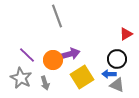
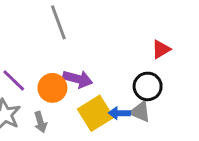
purple arrow: (70, 54) -> (78, 79), turned 30
blue arrow: (109, 74) -> (119, 113), moved
gray triangle: (117, 85) -> (140, 112), moved

